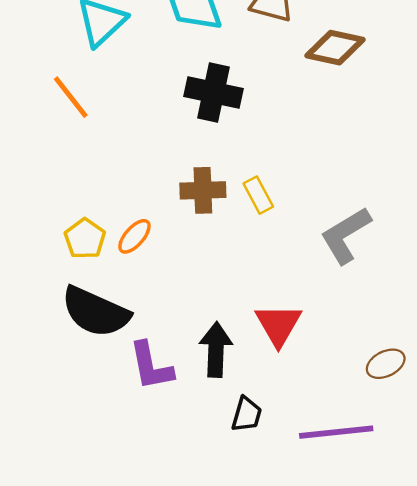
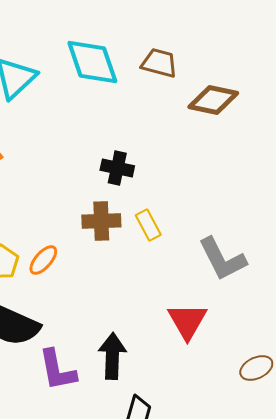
black cross: (213, 92) -> (117, 168), moved, size x0.7
gray L-shape: (346, 235) -> (222, 259), turned -86
red triangle: (278, 325) -> (187, 321), moved

